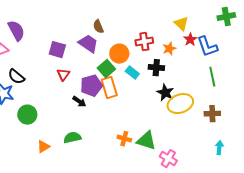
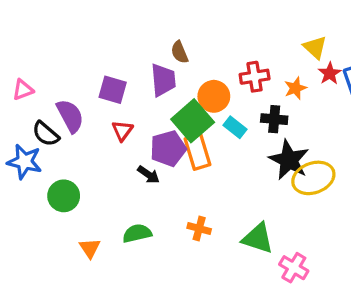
purple semicircle: (16, 31) -> (70, 116), moved
purple trapezoid: (88, 44) -> (163, 80), turned 50
green square: (106, 69) -> (193, 121), size x1.4
black star: (165, 93) -> (289, 160), size x1.4
orange cross: (124, 139) -> (199, 228), moved
orange triangle: (43, 147) -> (90, 248), turned -32

